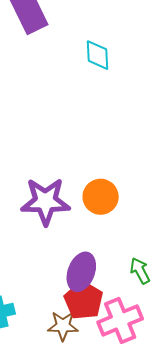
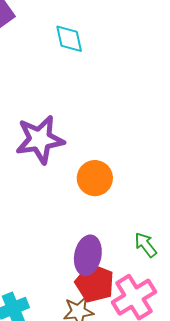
purple star: (45, 201) -> (40, 140), moved

